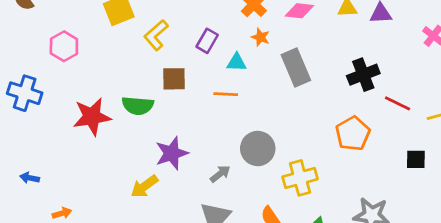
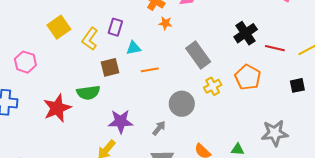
purple rectangle: (207, 41) -> (115, 27), moved
cyan triangle: (237, 62) -> (134, 48), moved
gray rectangle: (296, 67) -> (198, 55), moved
purple star: (172, 153) -> (121, 121), turned 30
yellow cross: (300, 178) -> (213, 86), moved, size x0.7

